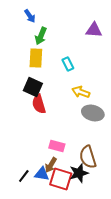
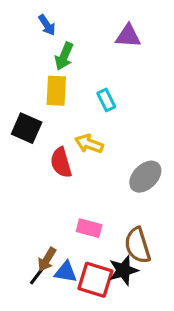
purple triangle: (94, 30) -> (128, 36), moved
black square: (33, 87) -> (27, 128), moved
yellow arrow: (81, 92) -> (89, 144), moved
gray ellipse: (93, 113) -> (145, 177), turned -60
brown arrow: (51, 165) -> (47, 259), moved

